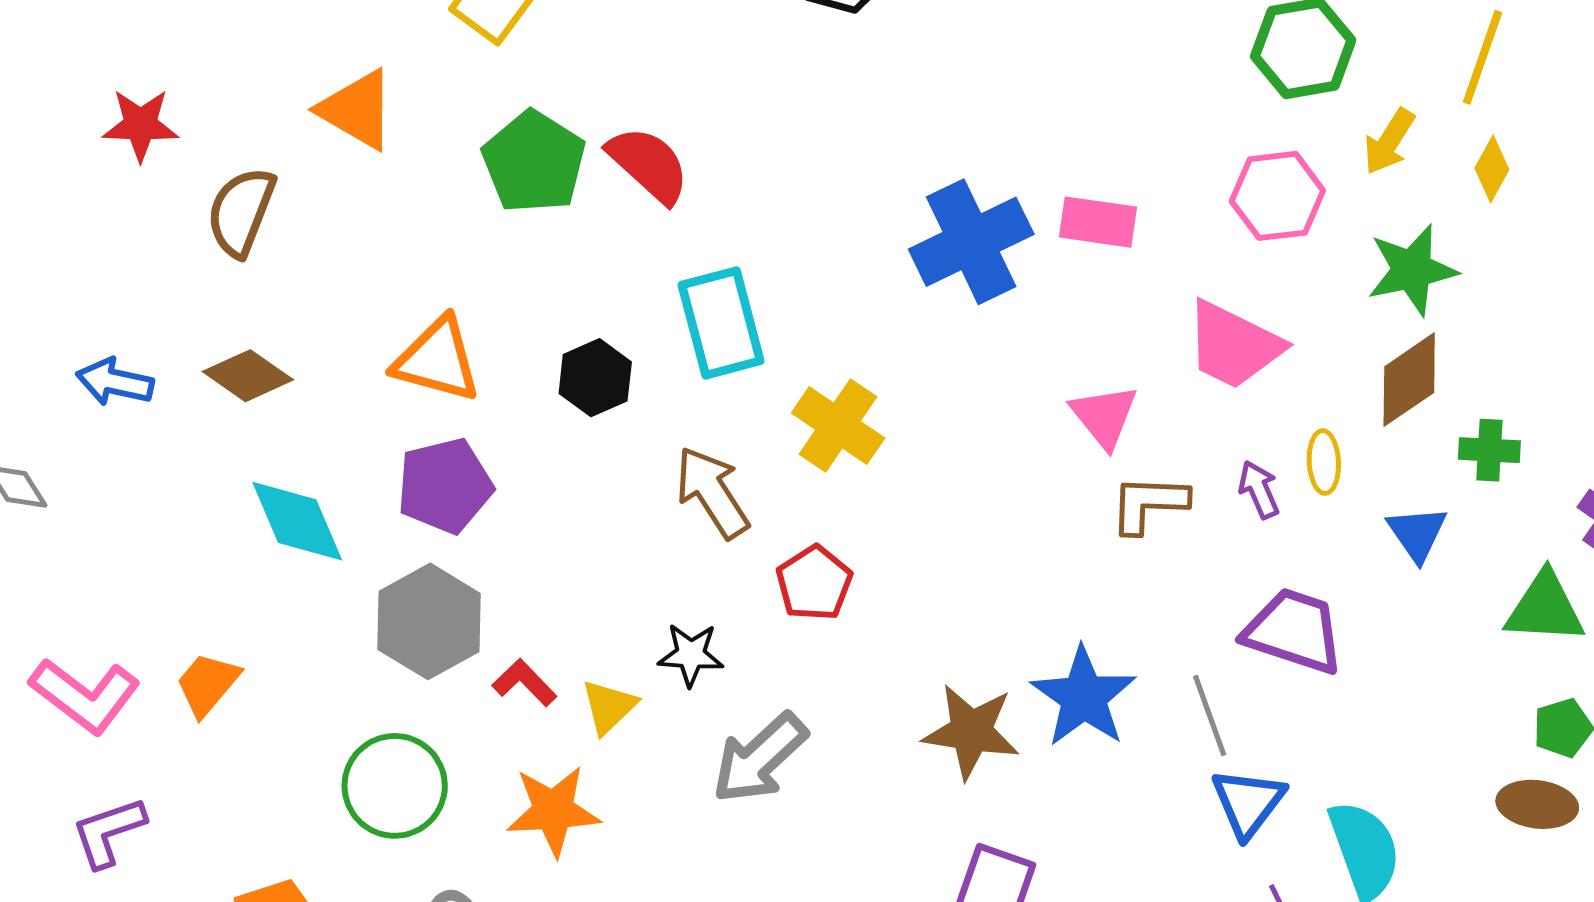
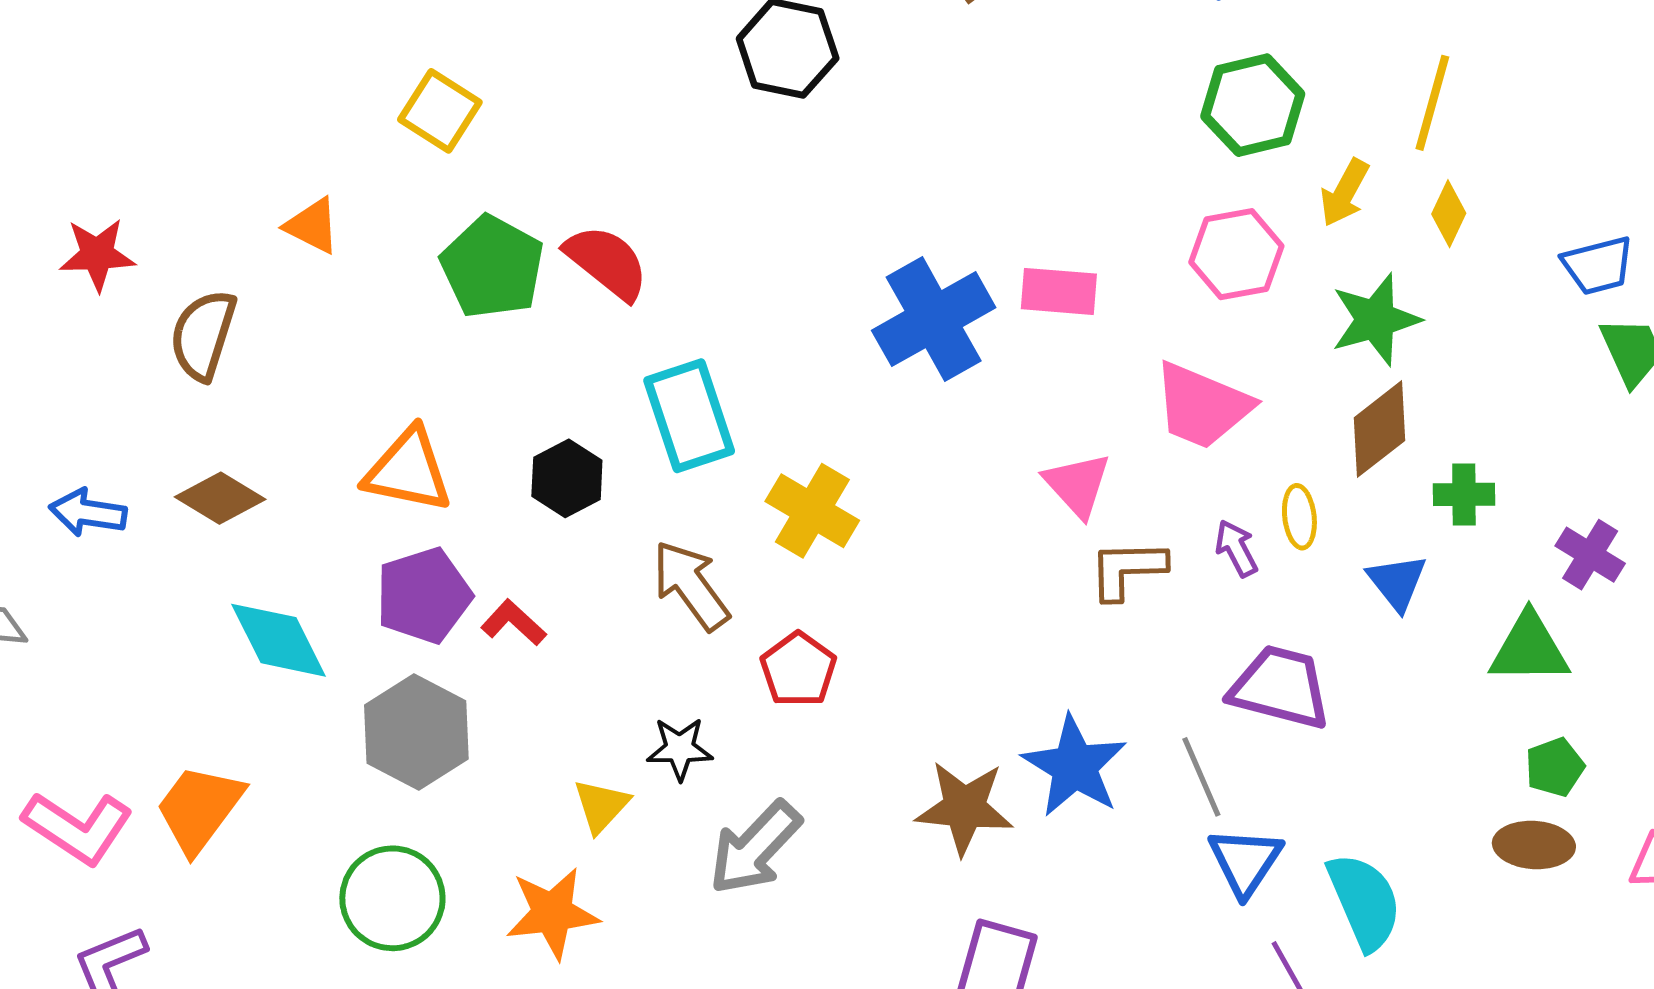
orange triangle: (357, 110) -> (312, 226), size x0.7
red L-shape: (524, 683) -> (513, 623), moved
orange trapezoid: (208, 684) -> (199, 809), size x1.4

